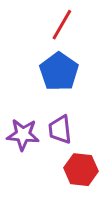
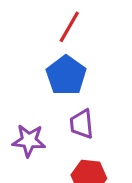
purple trapezoid: (60, 130) -> (82, 124), moved

